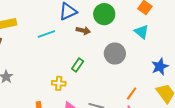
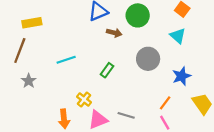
cyan line: (46, 34) -> (66, 60), moved
blue star: (160, 67) -> (182, 76), moved
yellow cross: (59, 83) -> (84, 100), moved, turned 32

